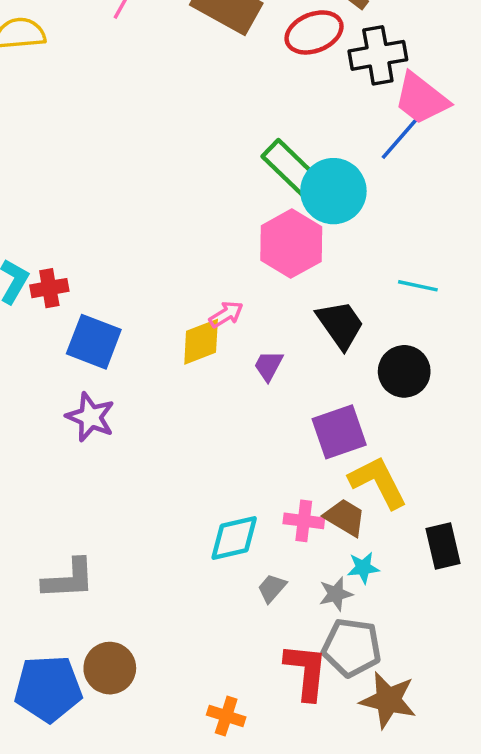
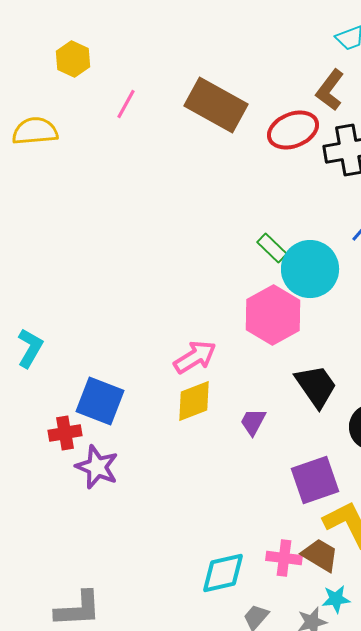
green rectangle: (290, 167) -> (272, 248), size x0.6
red cross: (49, 288) -> (65, 433), moved
pink arrow: (226, 314) -> (195, 357), moved, size x1.4

